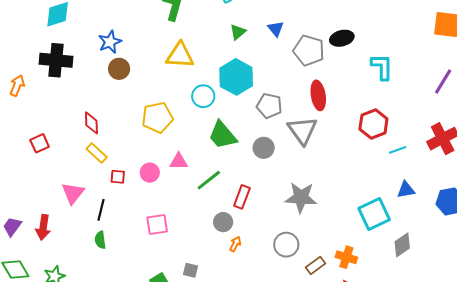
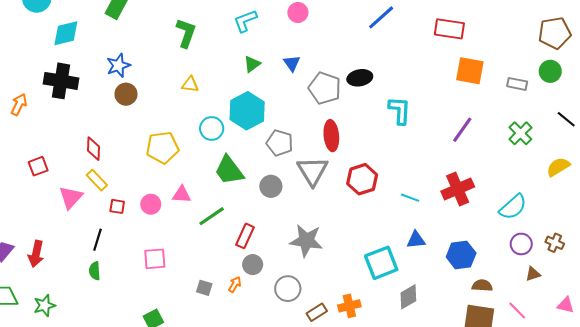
yellow triangle: (180, 55) -> (190, 84), size x0.6
red hexagon: (373, 124) -> (362, 179), moved
cyan line: (398, 150) -> (410, 198), turned 36
pink triangle: (73, 193) -> (71, 197), moved
gray circle: (223, 222) -> (253, 265), moved
orange cross: (346, 257) -> (349, 306), turned -35
gray square: (190, 270) -> (204, 288), moved

